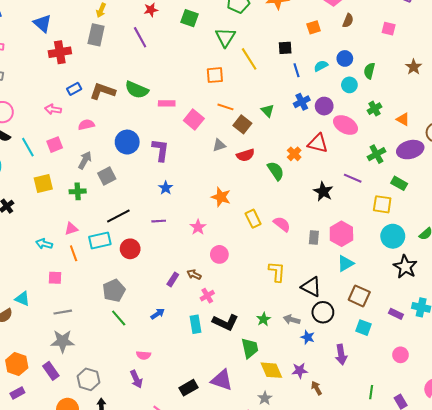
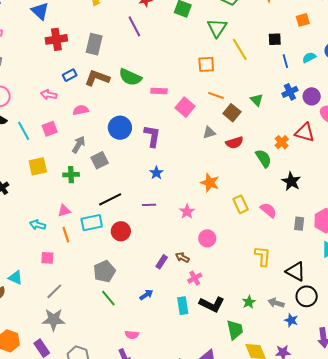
gray rectangle: (96, 35) -> (94, 44), moved
black star: (323, 191) -> (291, 181), moved
gray line: (63, 312) -> (54, 291), turned -36

